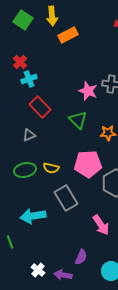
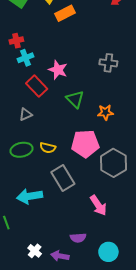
red cross: (20, 62) -> (16, 41), turned 32
pink star: (88, 91) -> (58, 70), moved
purple semicircle: (81, 257) -> (78, 238), turned 63

